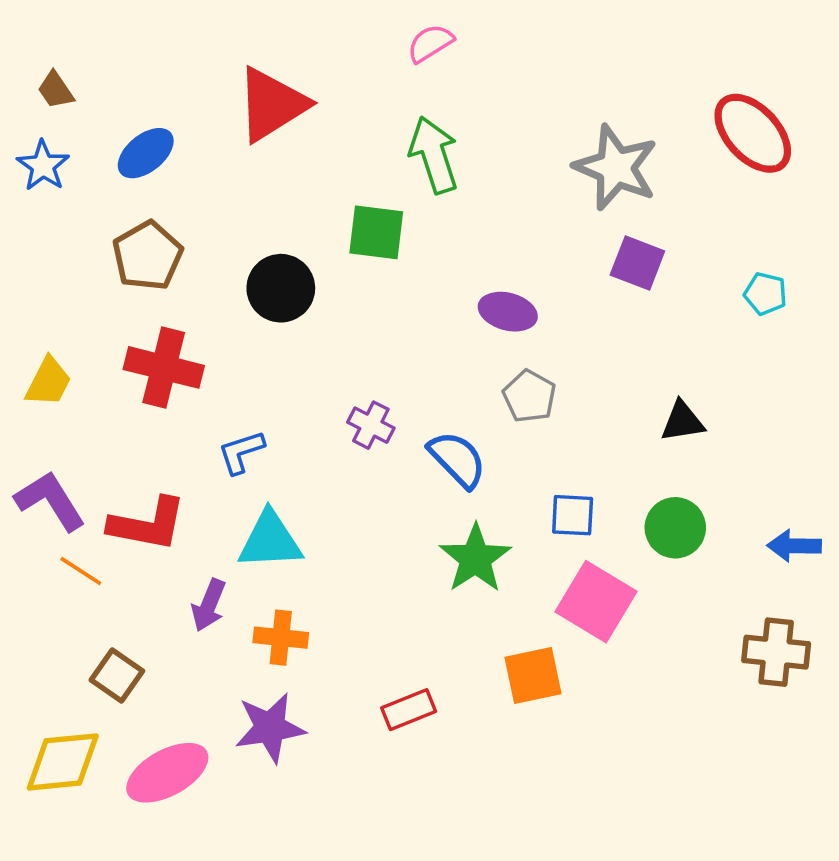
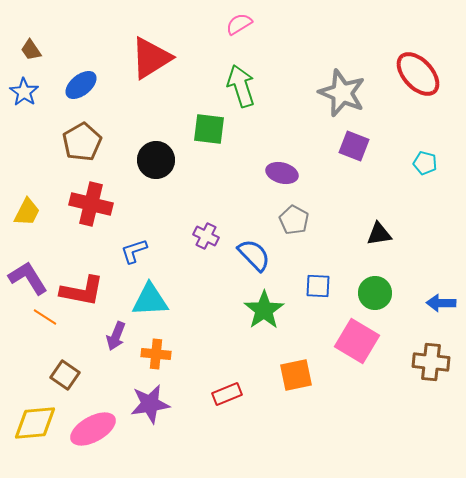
pink square: (596, 602) -> (357, 341), moved

